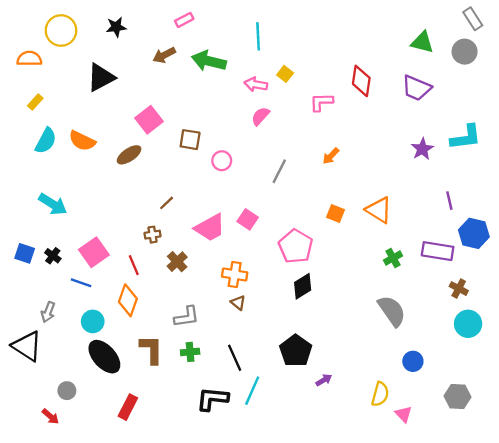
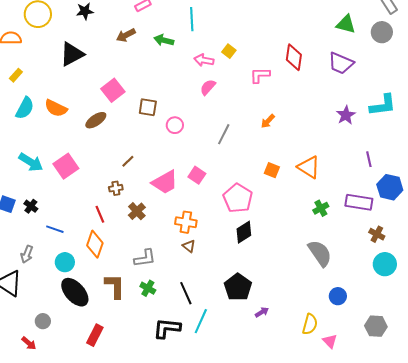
cyan line: (258, 36) -> (192, 19), moved
green arrow: (209, 61) -> (164, 40), size x0.7
pink square: (94, 252) -> (66, 166), moved
green cross: (190, 352) -> (148, 288), turned 35

